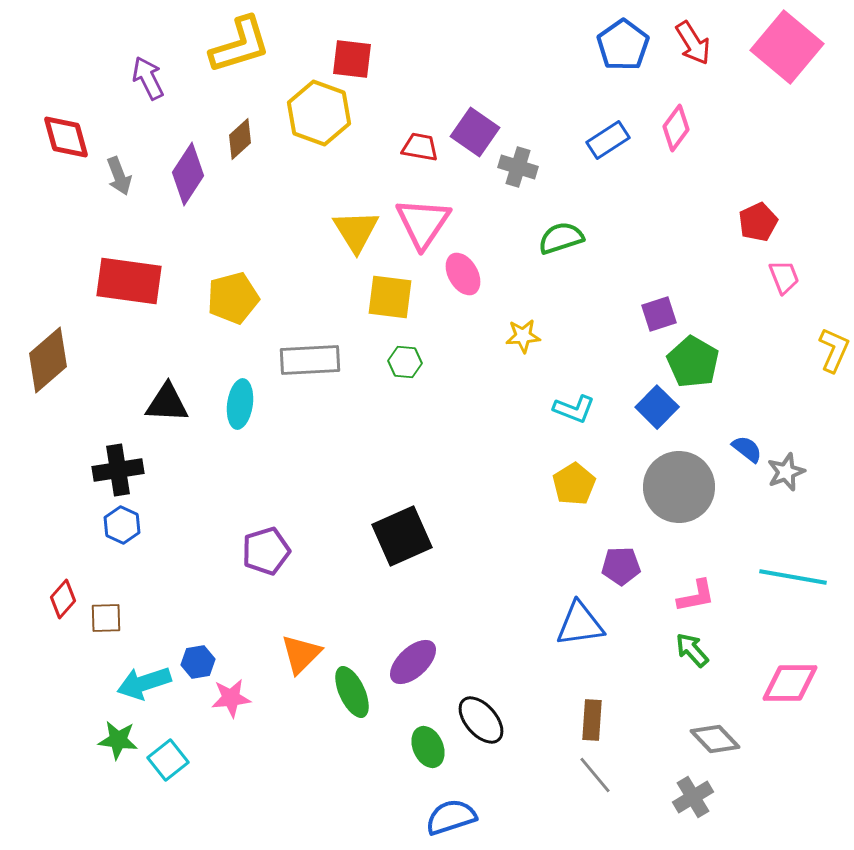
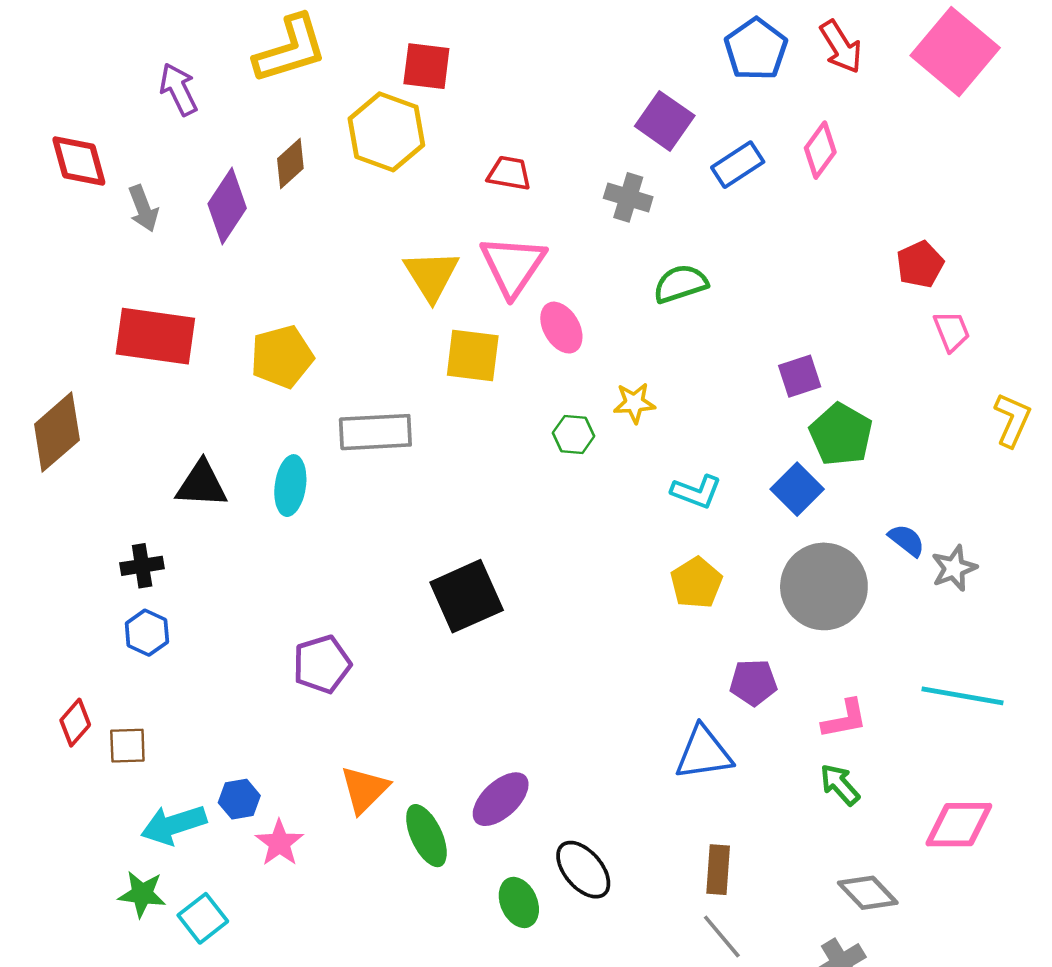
purple square: (475, 132) -> (665, 121), moved
green hexagon: (405, 362) -> (574, 435), moved
black cross: (118, 470) -> (142, 566), size x0.7
black square: (402, 536) -> (467, 596), moved
pink star: (231, 698) -> (279, 843), turned -30

